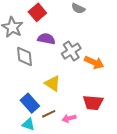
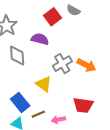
red square: (37, 12) -> (52, 17), moved
gray cross: (71, 51) -> (62, 64), moved

